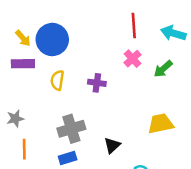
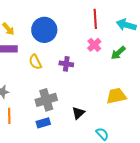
blue circle: (52, 40) -> (44, 30), moved
yellow semicircle: (57, 80) -> (35, 62), turned -35

